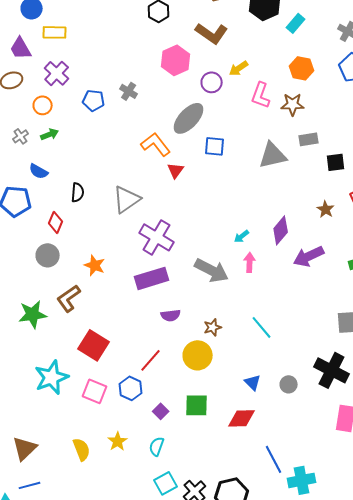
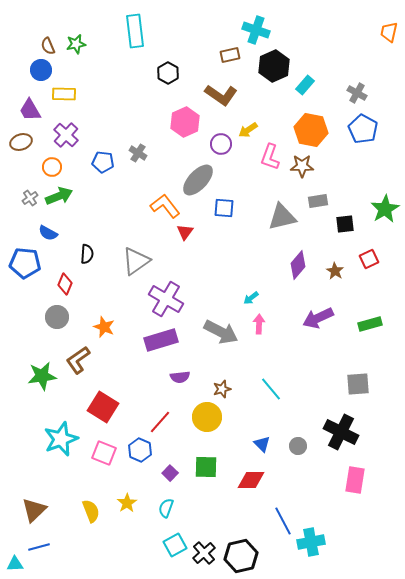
orange hexagon: (302, 68) -> (311, 130), size x1.4
green arrow: (50, 134) -> (59, 196), size x1.5
purple diamond: (281, 230) -> (298, 265), moved

